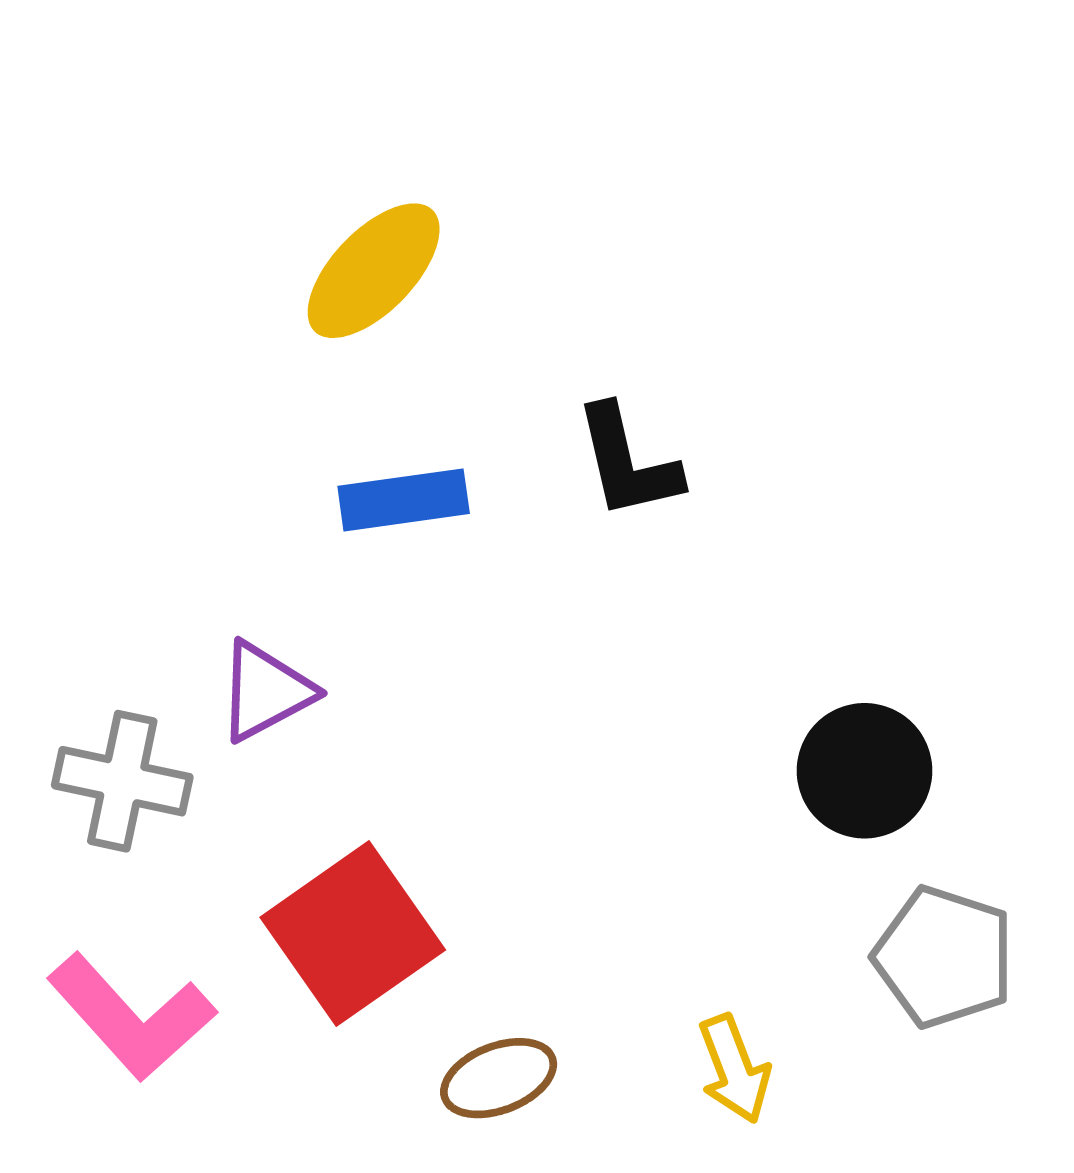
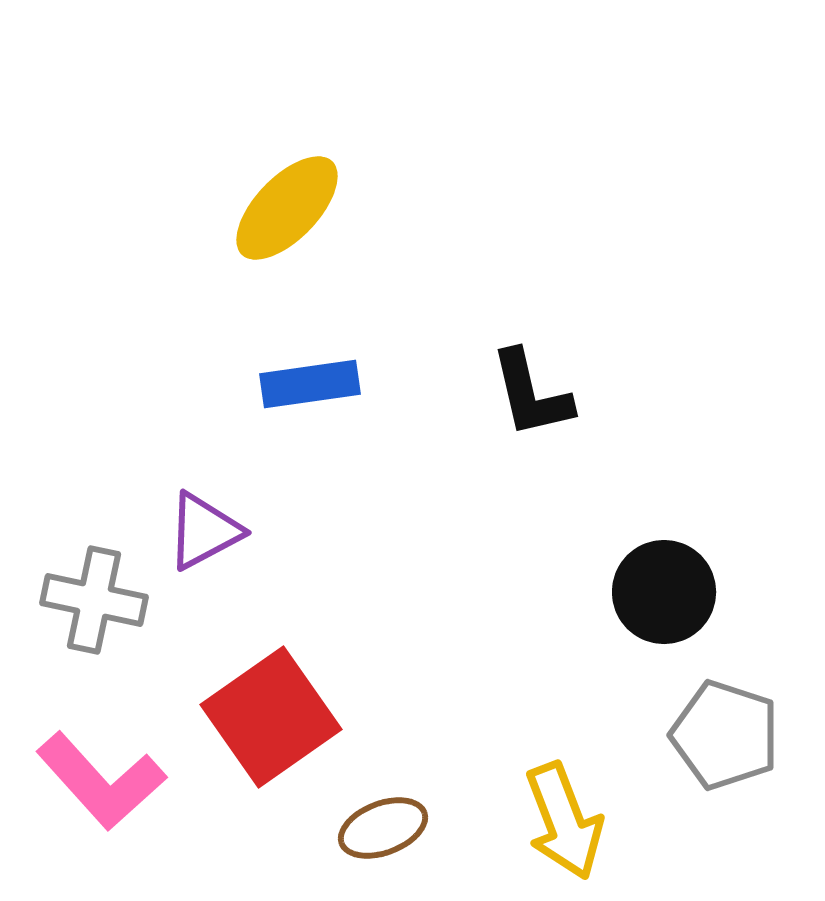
black L-shape: (628, 462) -> (531, 394), moved
yellow arrow: (734, 1069) -> (564, 821), size x1.4

